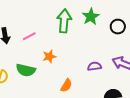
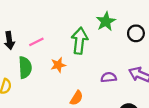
green arrow: (64, 21) -> (80, 41), moved
green semicircle: (26, 70) -> (25, 67), moved, turned -108

